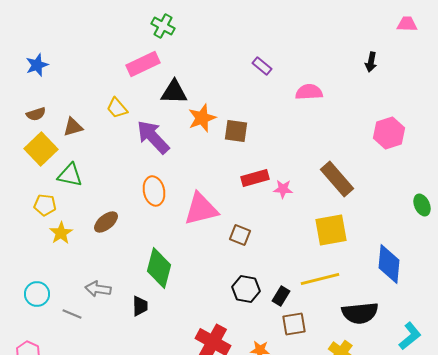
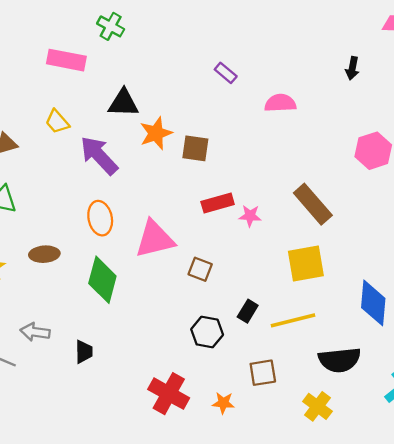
pink rectangle: (143, 64) -> (66, 60), moved, turned 36
brown ellipse: (106, 222) -> (44, 254), turned 35
green diamond: (159, 268) -> (102, 280), moved
black rectangle: (281, 296) -> (248, 311), moved

